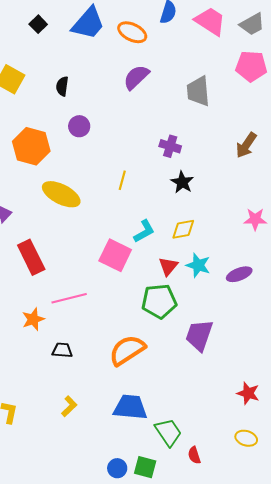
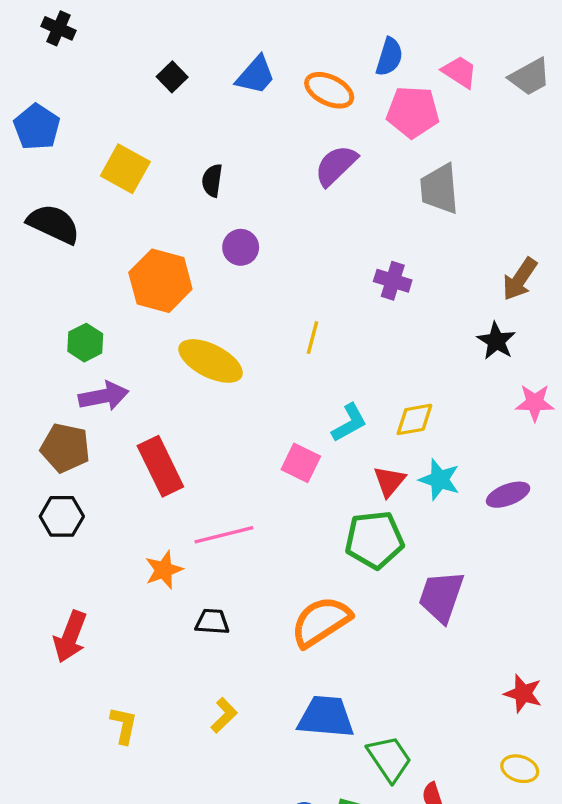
pink trapezoid: (210, 21) -> (460, 72), size x0.7
blue trapezoid: (88, 23) -> (256, 75), size x0.7
pink pentagon: (251, 66) -> (413, 112), moved
black star: (182, 182) -> (496, 341), moved
pink square: (115, 255) -> (301, 463), size x0.7

